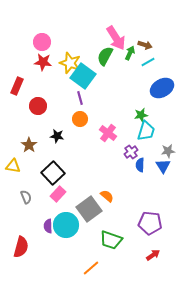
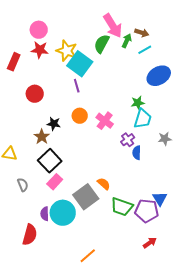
red rectangle: (17, 86) -> (14, 62), moved
orange circle: (80, 119) -> (80, 116), moved
brown star: (29, 145) -> (42, 137), moved
blue triangle: (163, 166) -> (160, 199), moved
green trapezoid: (111, 240) -> (122, 207), moved
red semicircle: (21, 247) -> (30, 235), moved

